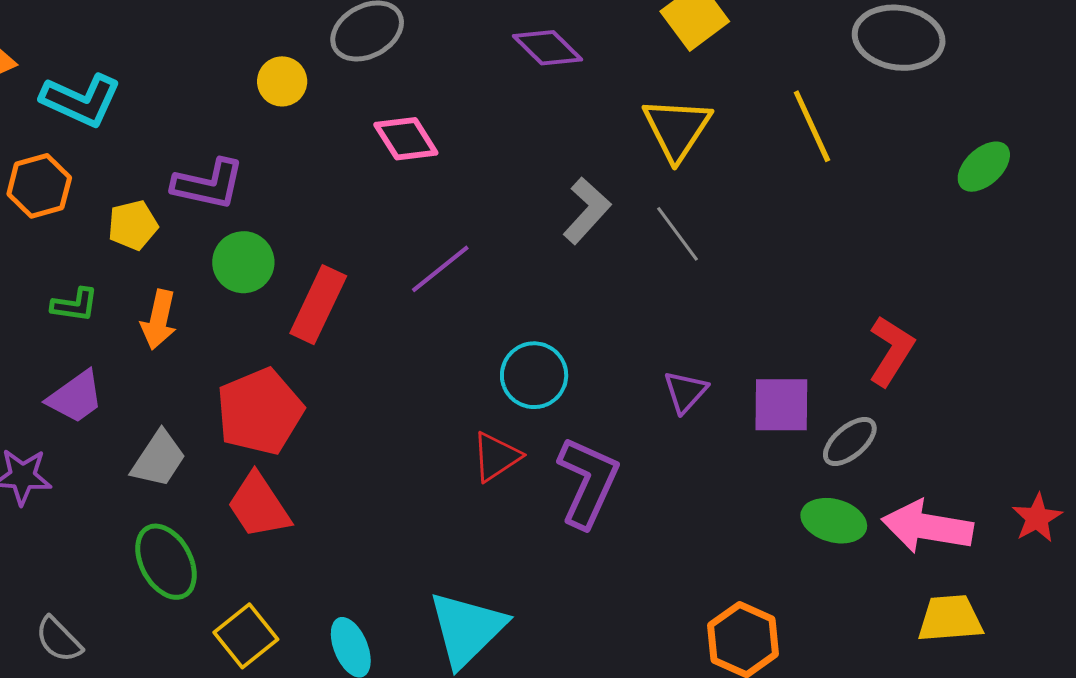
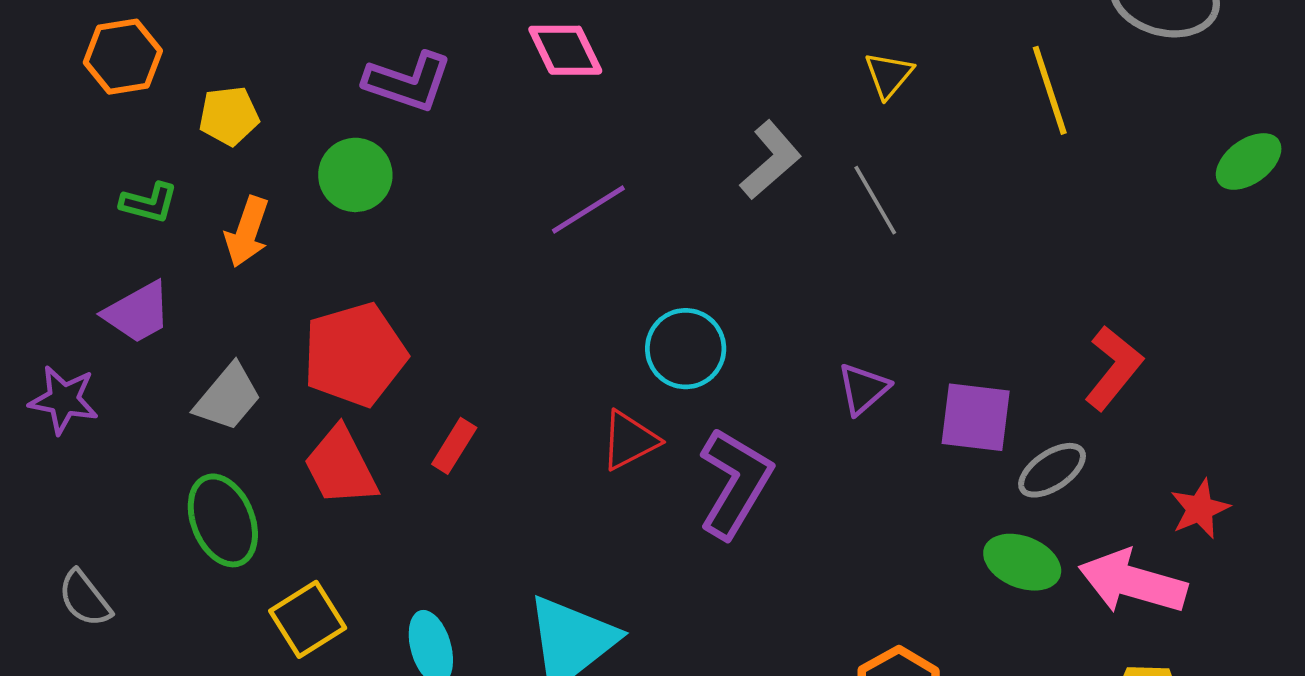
yellow triangle: (677, 129) -> (889, 75), size x0.6
purple L-shape: (208, 184) -> (408, 82), moved
red rectangle: (318, 305) -> (454, 446), moved, size x0.6
red star: (1037, 518) -> (1200, 509), moved

